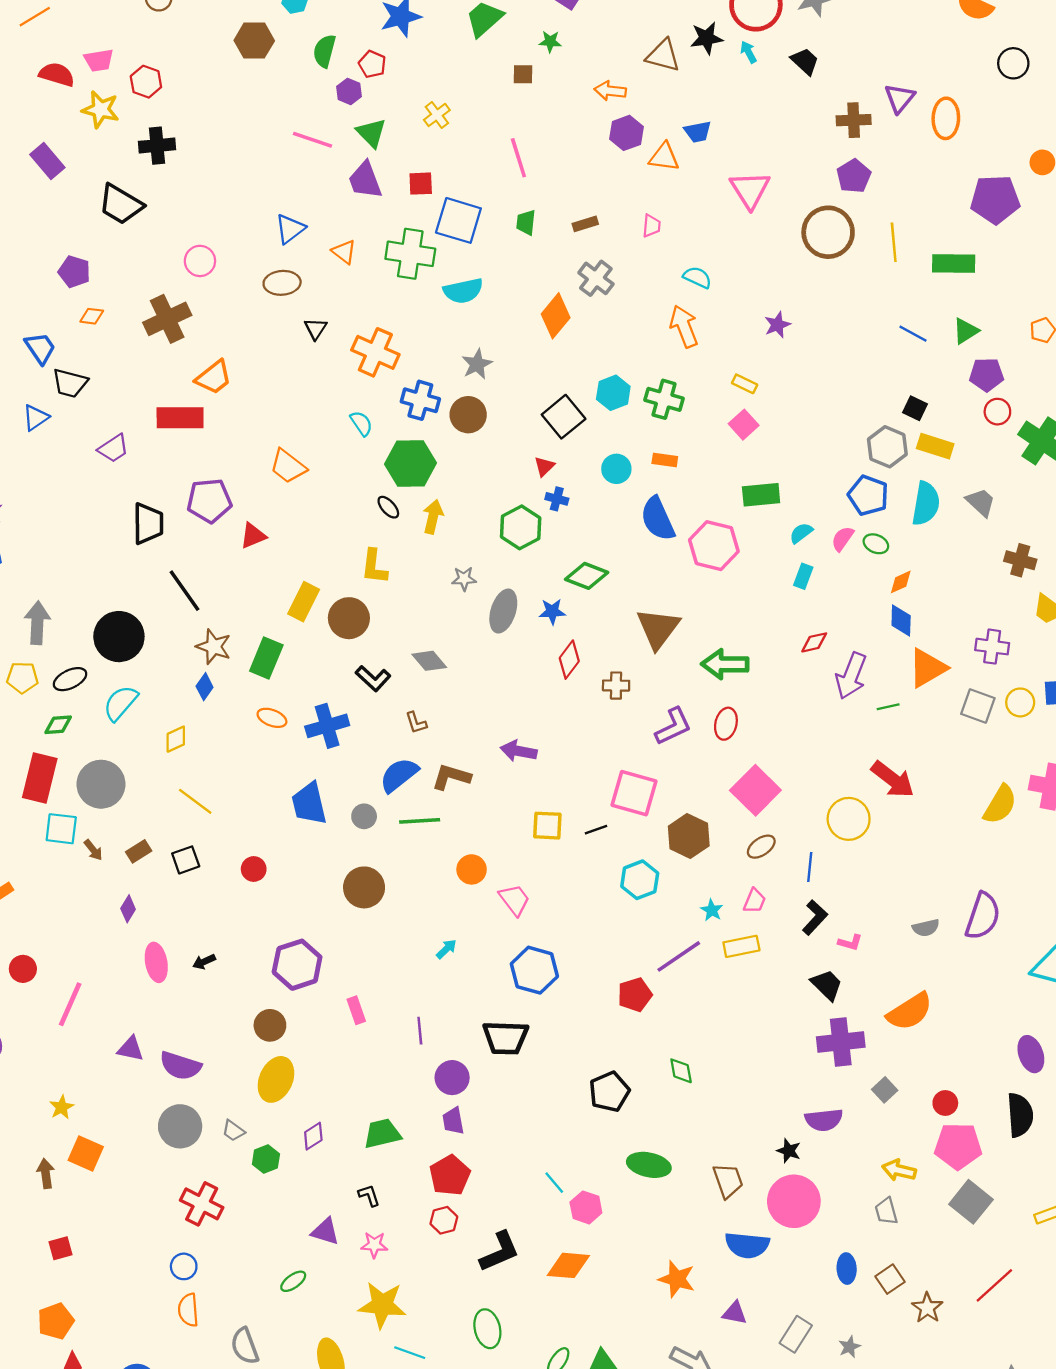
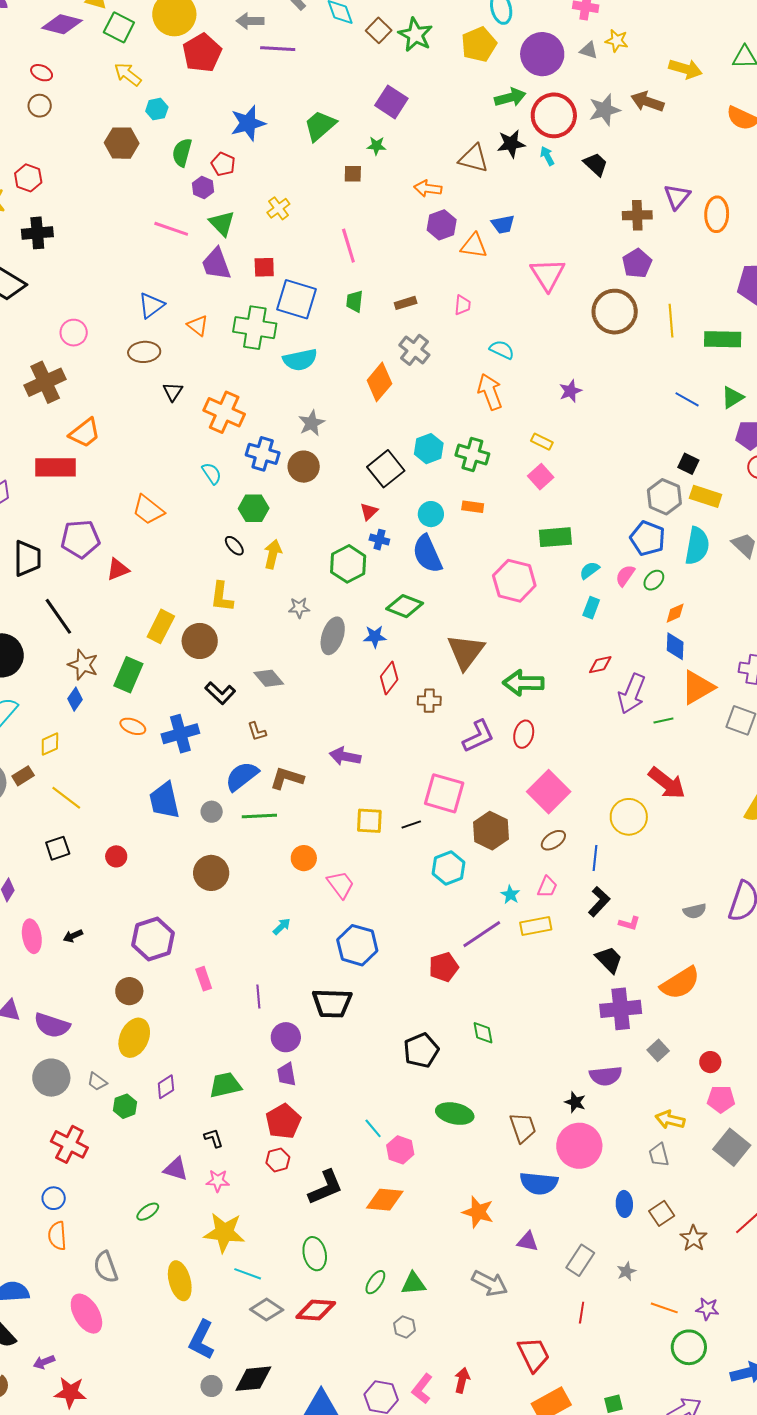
green hexagon: (411, 464) -> (254, 508), size x0.7
blue semicircle: (658, 519) -> (427, 554), moved
green ellipse: (876, 544) -> (654, 580), turned -70
brown rectangle: (139, 851) -> (23, 776), moved
pink pentagon: (958, 1146) -> (721, 1099), size x0.7

